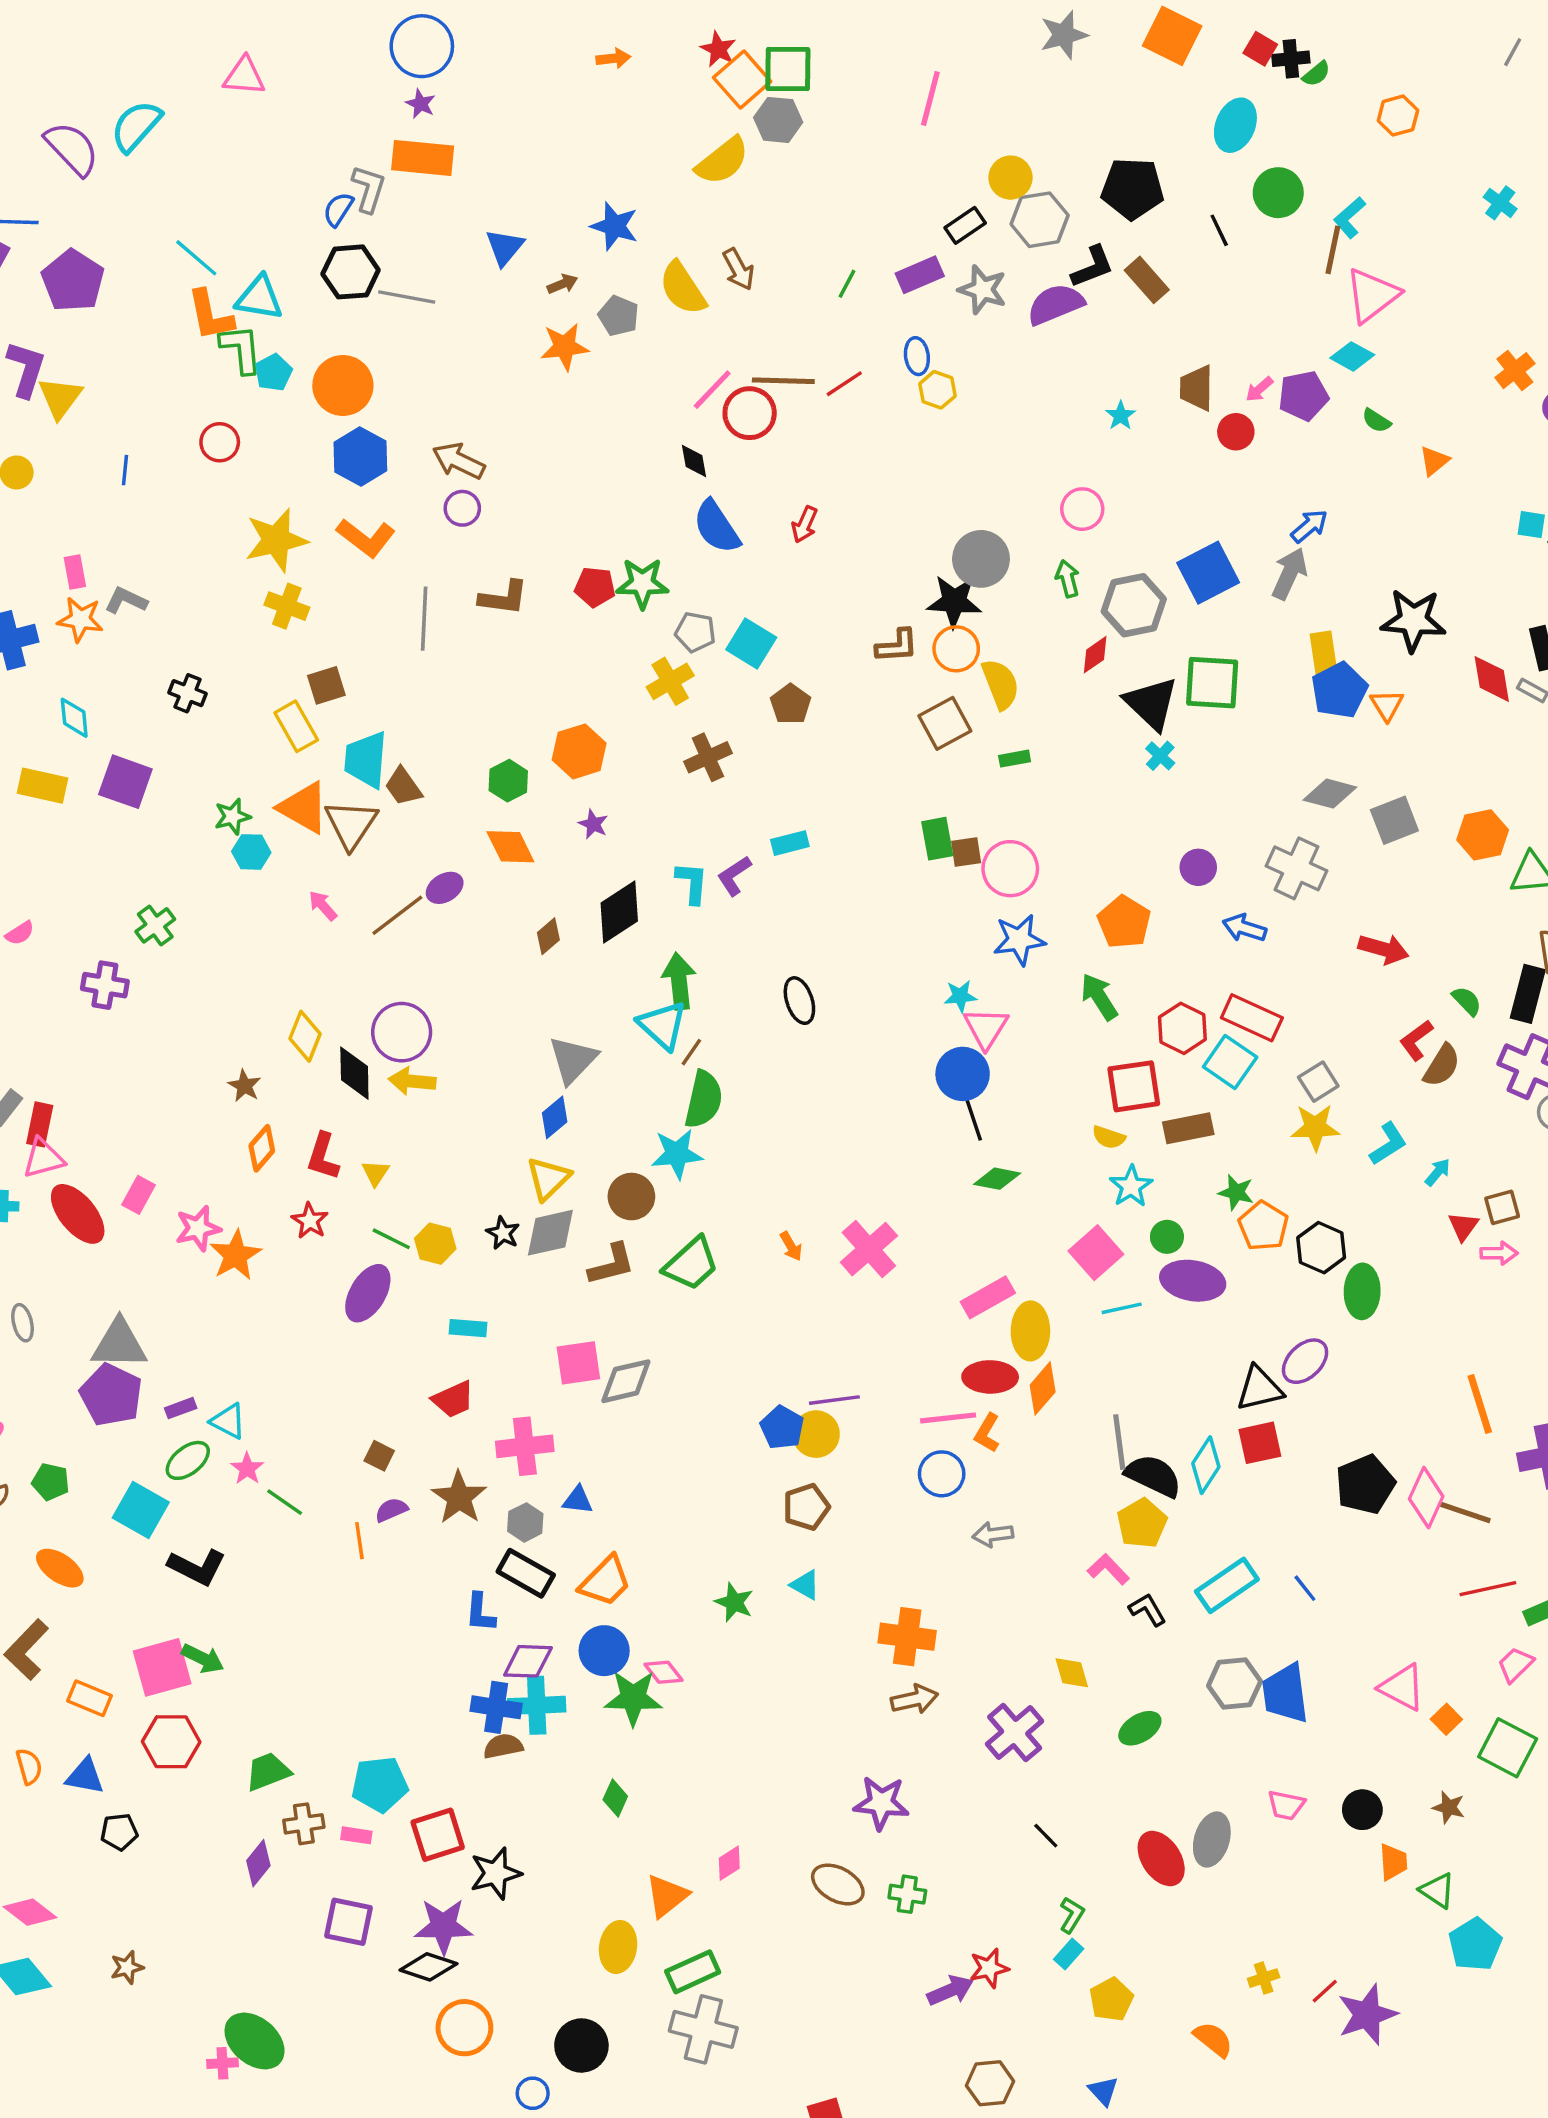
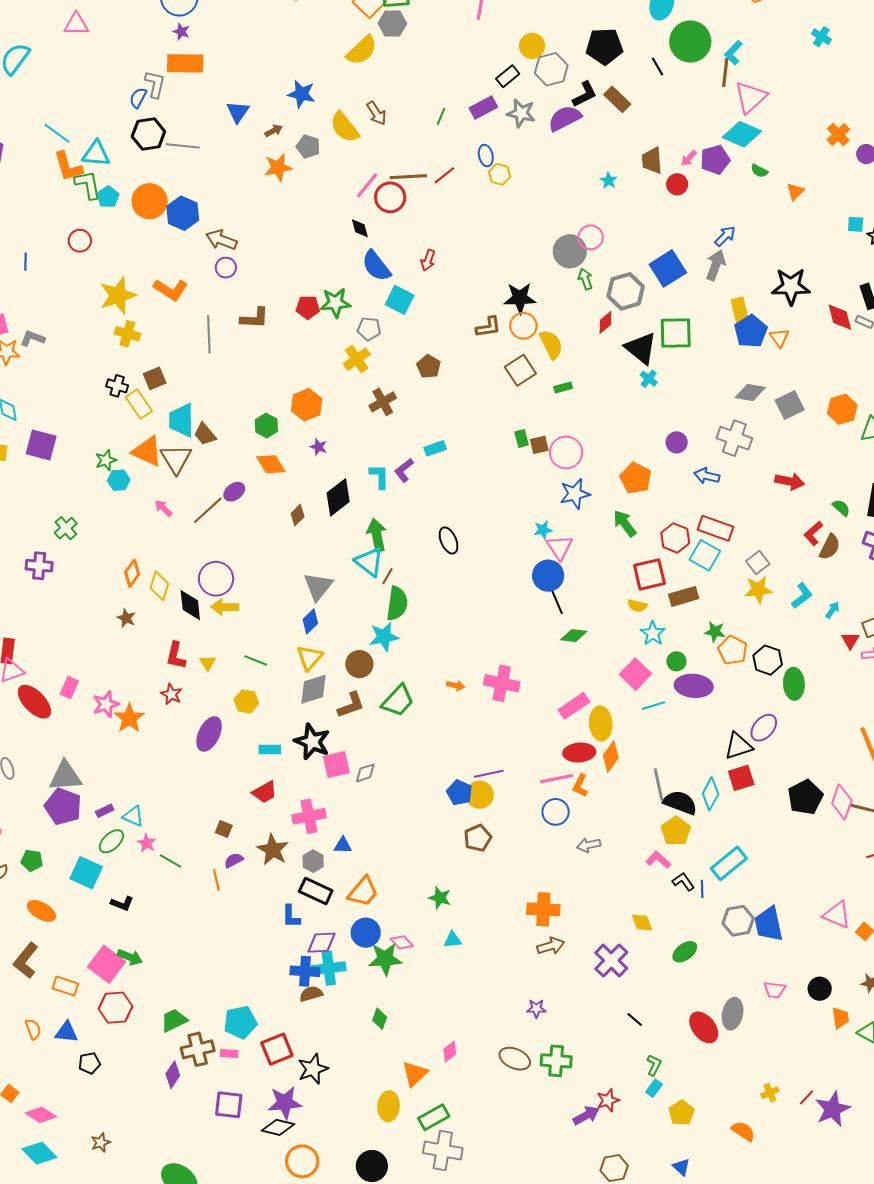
green circle: (1278, 193) -> (690, 42), size x1.4
cyan diamond: (1352, 356) -> (742, 134), size x1.5
blue hexagon: (360, 457) -> (183, 213), moved
gray circle: (981, 559) -> (570, 251), moved
cyan square: (751, 643) -> (400, 300), moved
black cross: (188, 693) -> (117, 386), moved
green rectangle: (937, 839) -> (522, 438), size x0.7
orange diamond: (262, 1148) -> (132, 573), moved
black star: (503, 1233) -> (312, 742), moved, size x1.8
green line: (391, 1239) -> (256, 660), moved
orange arrow: (791, 1246) -> (456, 685), turned -42
pink cross: (869, 1249) -> (502, 683), turned -32
gray diamond: (626, 1381) -> (365, 773), size x0.7
black L-shape: (197, 1567) -> (122, 904), size x0.7
cyan triangle: (805, 1585) -> (453, 940), moved, turned -30
blue line: (1305, 1588) -> (702, 889), moved, turned 42
pink square: (162, 1667) -> (107, 964), turned -33
purple star: (881, 1803) -> (536, 1008), size x0.6
brown cross: (304, 1824) -> (198, 1049), size x1.4
green cross: (907, 1894) -> (556, 1061), size x1.4

